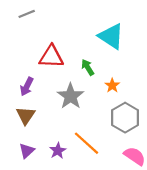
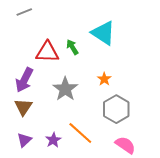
green arrow: (88, 67) -> (72, 47), moved
purple arrow: (27, 87) -> (24, 80), size x1.4

